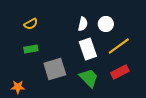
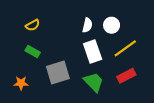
green rectangle: (31, 49) -> (33, 52), turned 40
orange star: (18, 87) -> (21, 83), moved

